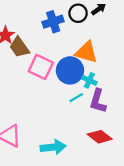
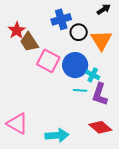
black circle: (78, 13) -> (79, 32), moved
orange triangle: (86, 52) -> (101, 40), moved, turned 40
cyan line: (76, 98) -> (80, 90), turned 32

